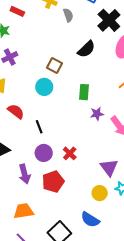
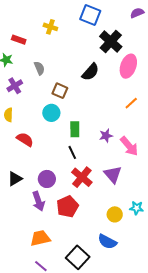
gray semicircle: (68, 15) -> (39, 68), moved
green rectangle: (84, 92) -> (75, 129), moved
black line: (39, 127) -> (72, 152), moved
purple circle: (44, 153) -> (47, 179), moved
red cross: (70, 153) -> (82, 177), size x1.5
purple triangle: (109, 168) -> (113, 174), moved

